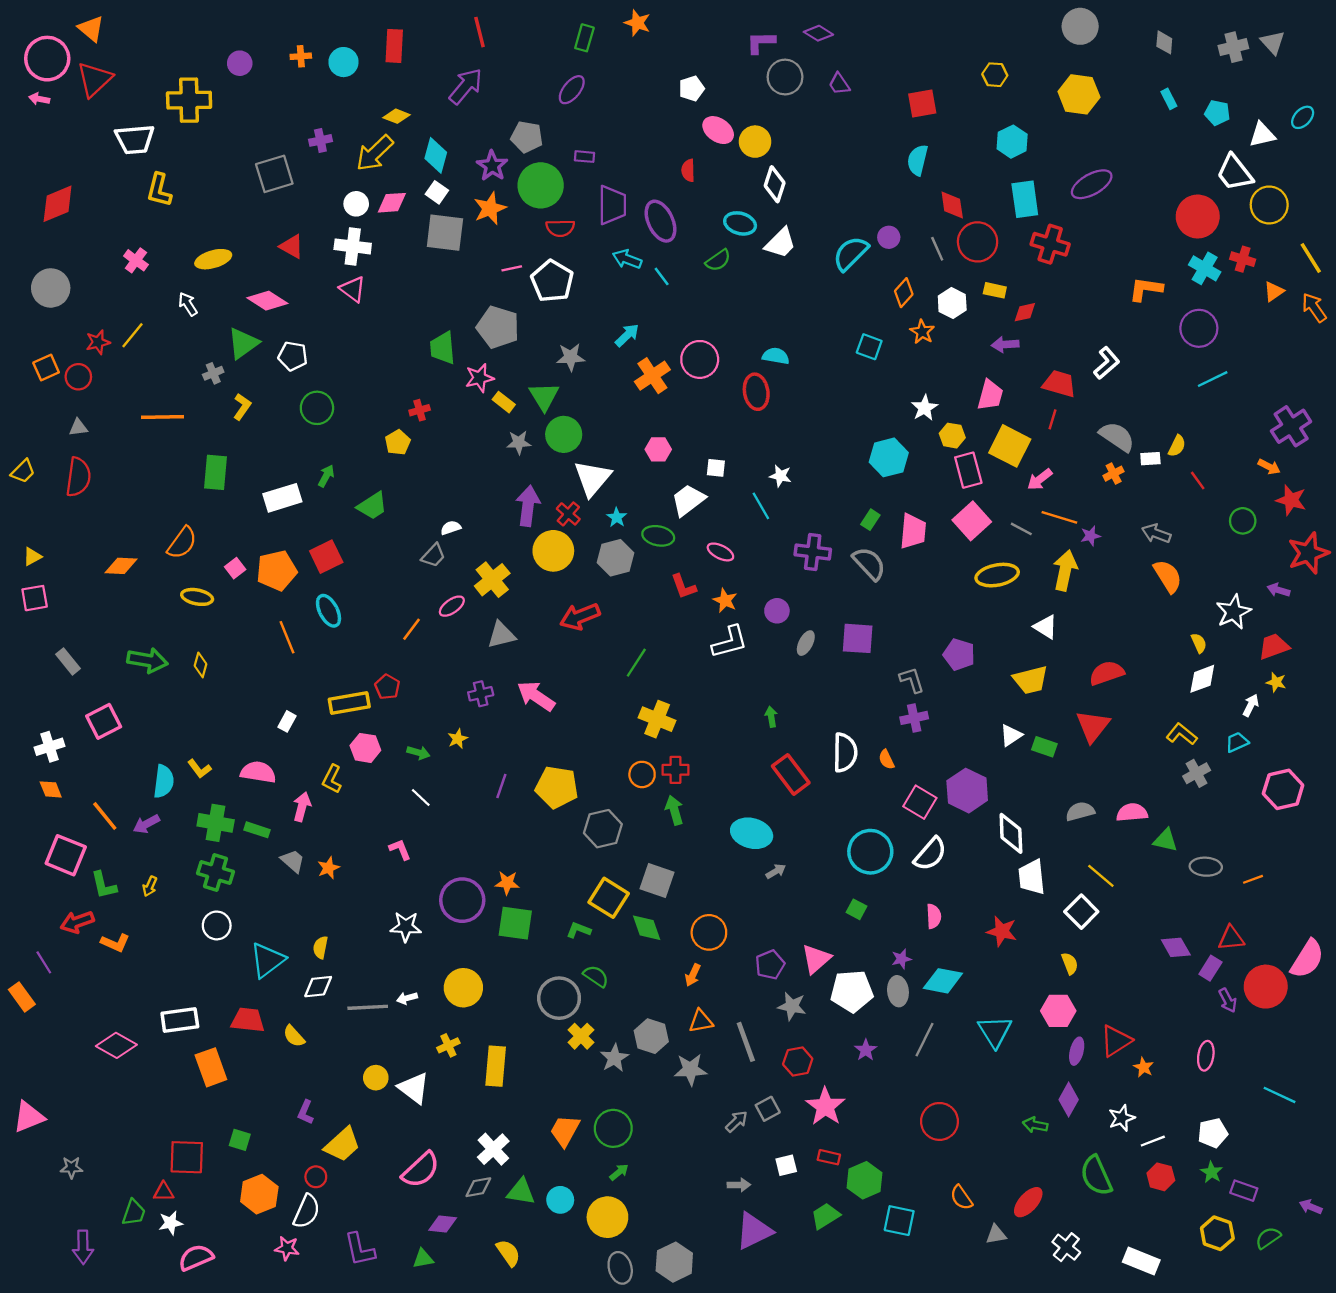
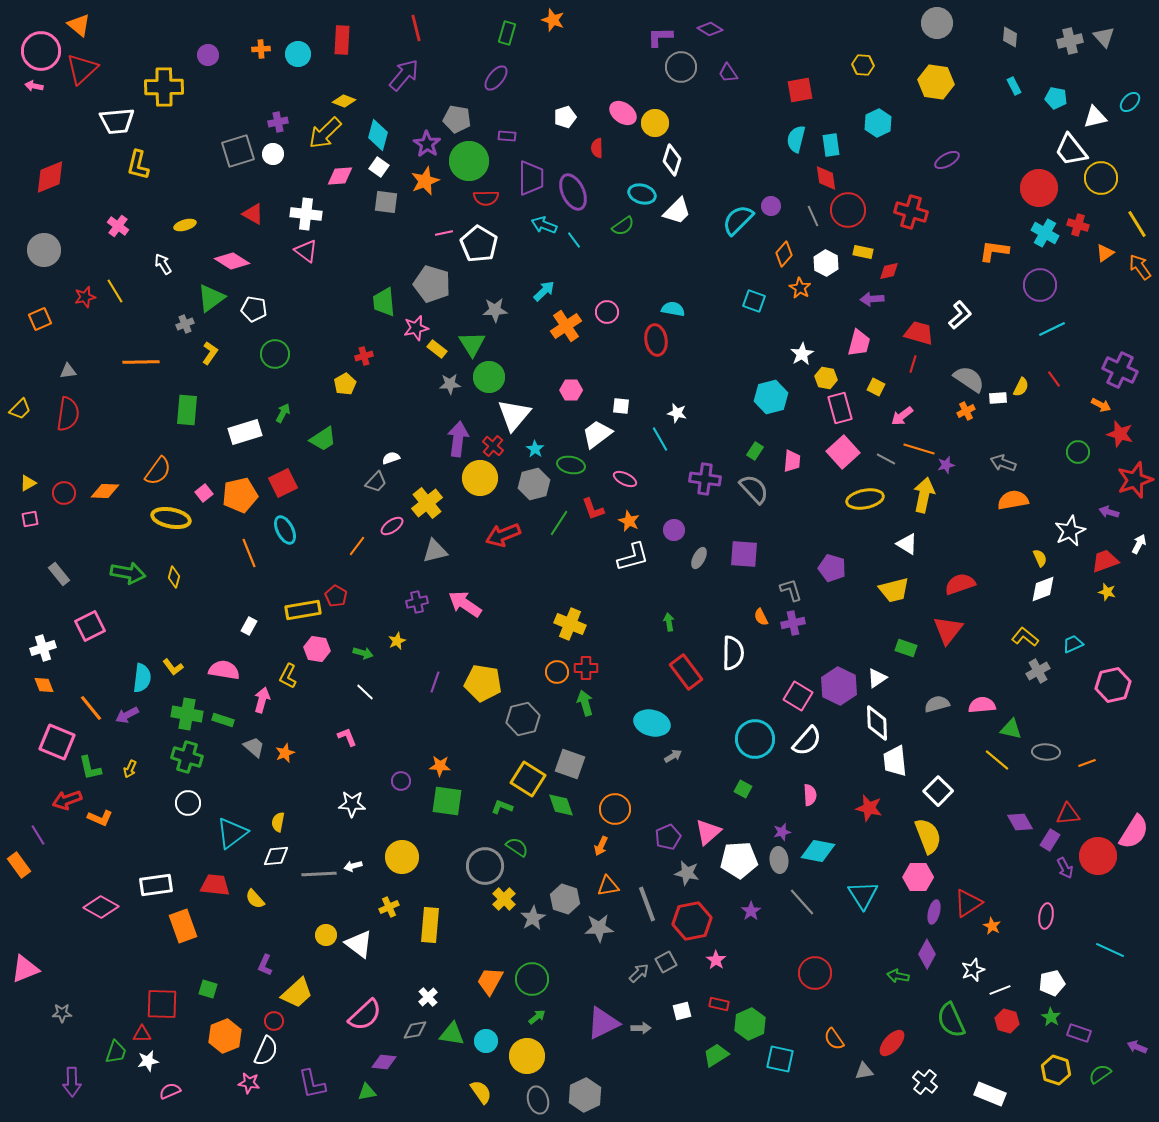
white pentagon: (692, 89) -> (565, 117), moved
purple ellipse: (1092, 184) -> (947, 160), size x0.7
cyan rectangle: (1025, 199) -> (831, 145), moved, size x0.7
white circle: (356, 204) -> (273, 154), moved
gray square: (445, 233) -> (386, 202), size x0.7
yellow ellipse: (213, 259) -> (185, 225), size x0.7
yellow line: (133, 335) -> (115, 291), turned -70
pink circle: (700, 359) -> (607, 312), size x0.7
red circle: (78, 377) -> (64, 493), moved
purple cross: (1291, 426) -> (1120, 370), turned -32
yellow square: (1010, 446) -> (876, 387), size x0.5
red line: (1198, 480) -> (1054, 379), moved
pink trapezoid: (913, 531) -> (792, 461), size x0.7
orange semicircle: (1168, 576) -> (1013, 500), turned -68
yellow ellipse: (197, 597) -> (171, 518), size x1.4
pink square: (35, 598) -> (30, 519), size x0.7
green line: (636, 663) -> (559, 523), moved
white arrow: (1251, 705) -> (1139, 544), moved
white triangle: (1011, 735) -> (877, 678), moved
orange semicircle: (886, 759) -> (761, 617), moved
yellow line: (1101, 876) -> (997, 760), moved
purple circle: (462, 900) -> (401, 781), size x0.5
yellow semicircle: (1070, 964) -> (928, 836), size x1.8
gray line: (924, 1040) -> (802, 902), turned -68
red hexagon: (798, 1062) -> (692, 921), size x1.5
pink star: (825, 1106) -> (716, 960), size x0.6
white cross: (493, 1149) -> (428, 997), size x0.7
purple triangle: (754, 1231) -> (603, 1023), moved
yellow semicircle: (508, 1253) -> (481, 1092), moved
pink semicircle: (196, 1257) -> (170, 1091), size x0.7

